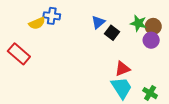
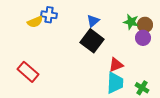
black square: (112, 33) -> (92, 41), moved, size x1.6
red rectangle: (19, 54) -> (28, 72), moved
cyan trapezoid: (121, 88) -> (115, 83), turned 35

